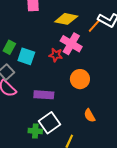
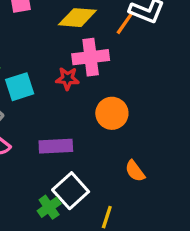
pink cross: (71, 44) -> (91, 57), turned -30
cyan square: (26, 56) -> (20, 87), turned -30
green cross: (35, 131) -> (49, 207), turned -32

